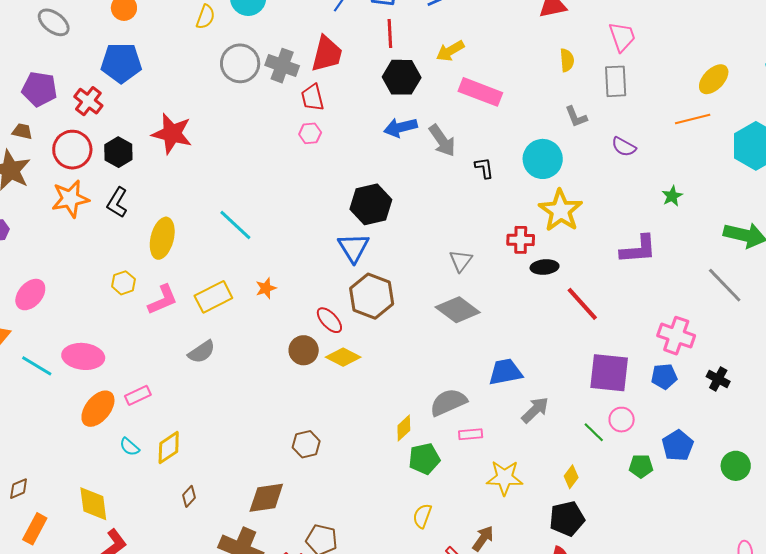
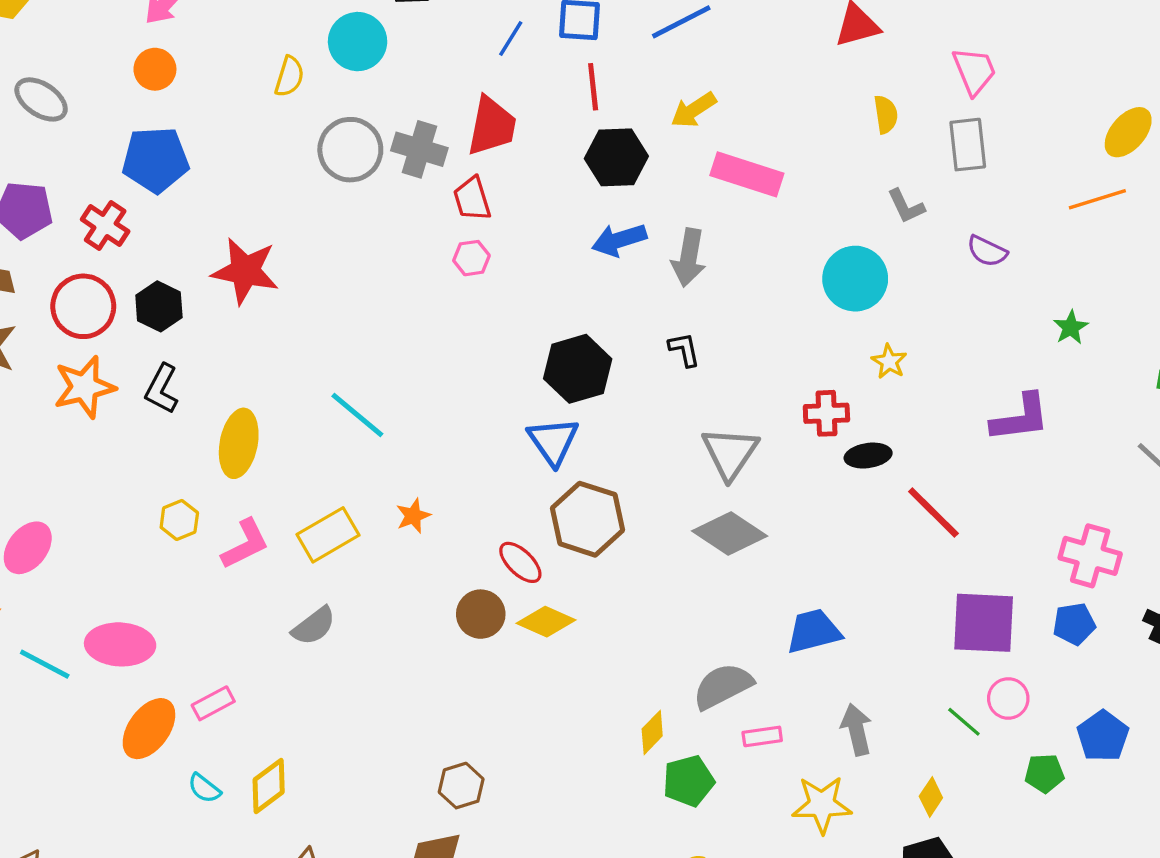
gray arrow: (442, 141) -> (689, 258), turned 48
black L-shape: (484, 168) -> (684, 350), moved
yellow star: (561, 211) -> (889, 361), size x0.5
gray triangle: (461, 261) -> (730, 453), size x1.5
gray arrow: (535, 410) -> (856, 730), moved, turned -56
brown hexagon: (306, 444) -> (461, 786), moved

